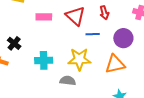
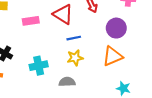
blue line: (93, 34) -> (74, 38), moved
yellow star: (79, 59) -> (75, 58), size x0.7

